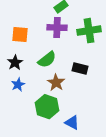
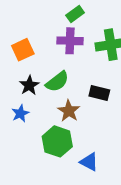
orange square: (20, 35) -> (23, 50), turned -30
black star: (15, 63) -> (29, 85), moved

